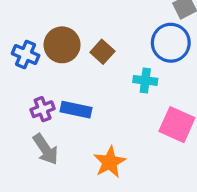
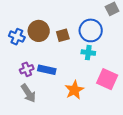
blue circle: (171, 43) -> (91, 30), moved
brown square: (102, 52) -> (63, 35), turned 32
orange star: (110, 162) -> (74, 90), moved

